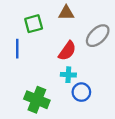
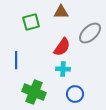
blue line: (17, 49) -> (16, 60), moved
blue circle: (81, 92) -> (75, 94), moved

